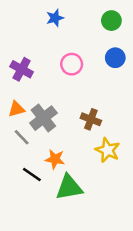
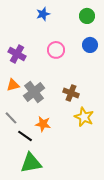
gray line: (22, 137) -> (11, 118), moved
green triangle: (69, 187) -> (31, 163), moved

